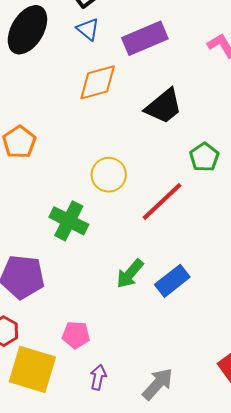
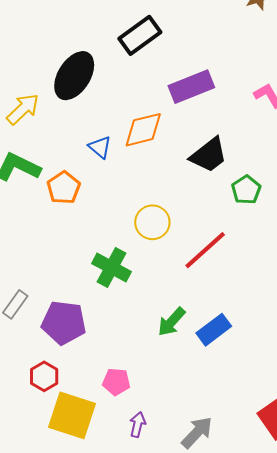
blue triangle: (88, 29) -> (100, 147), moved
green pentagon: (204, 157) -> (246, 190), moved

